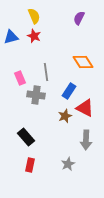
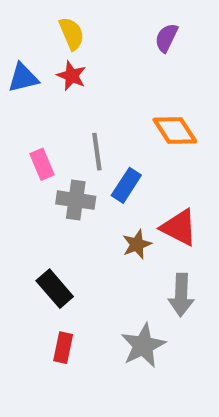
blue rectangle: (69, 91) -> (126, 185), moved
gray star: (68, 164) -> (143, 346), size x1.5

